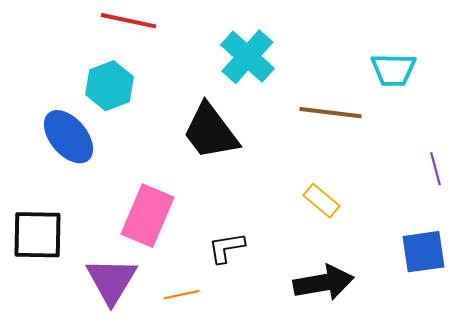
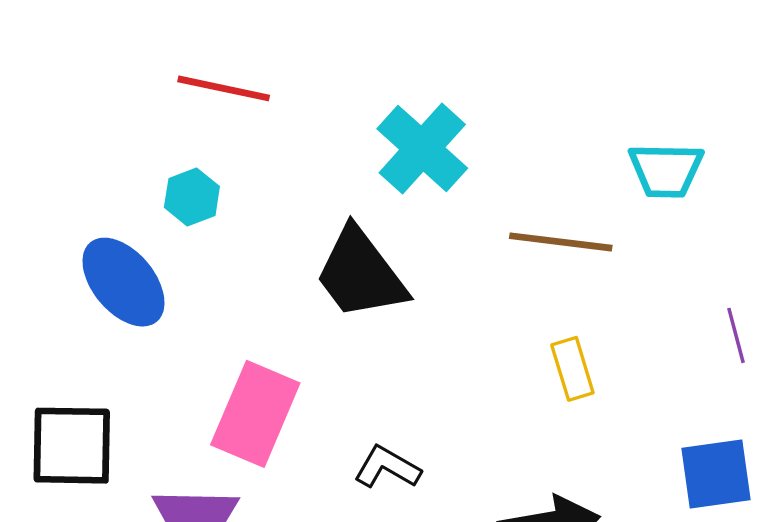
cyan hexagon: (109, 86) -> (192, 197), size x0.7
yellow rectangle: (321, 201) -> (572, 369), moved, turned 33
black L-shape: (226, 248) -> (387, 467), turned 39

